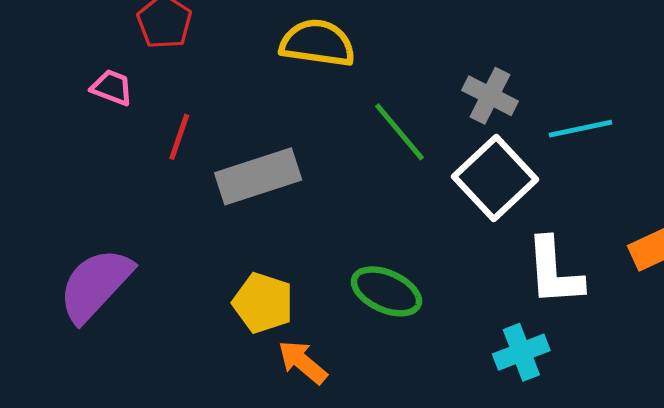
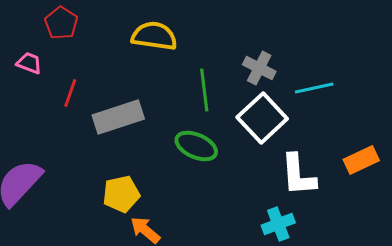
green line: (400, 132) -> (204, 90), turned 33
green ellipse: (386, 291) -> (196, 146), moved
yellow pentagon: (263, 303) -> (121, 194), turned -30

